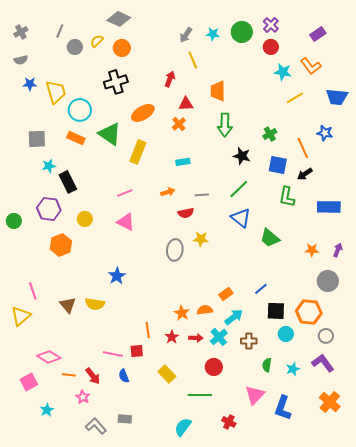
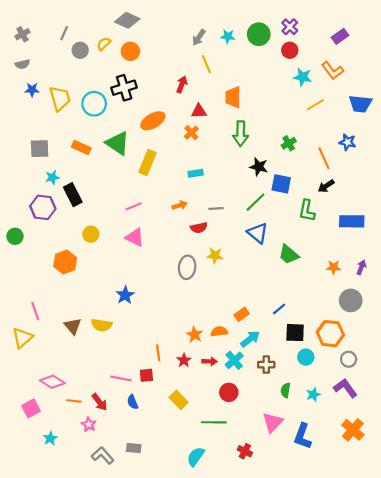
cyan circle: (80, 110) -> (94, 104), moved
blue square: (278, 165) -> (281, 184), moved
purple hexagon: (49, 209) -> (43, 207), moved

